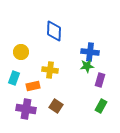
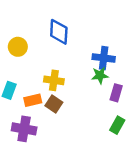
yellow circle: (21, 52) -> (18, 47), moved
brown square: (56, 106) -> (54, 104), moved

